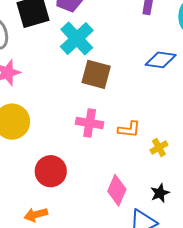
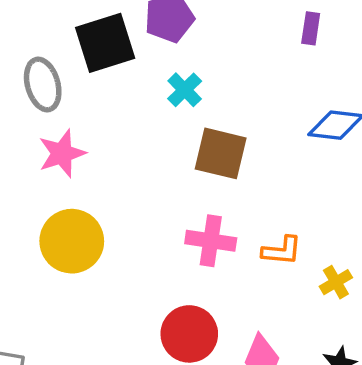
cyan cross: (77, 39) -> (185, 90), size x0.6
red circle: (51, 171) -> (189, 334), moved

